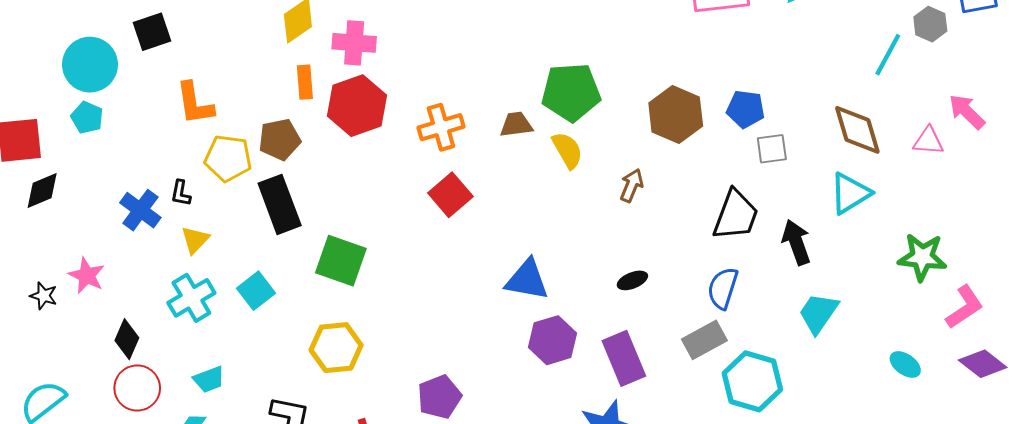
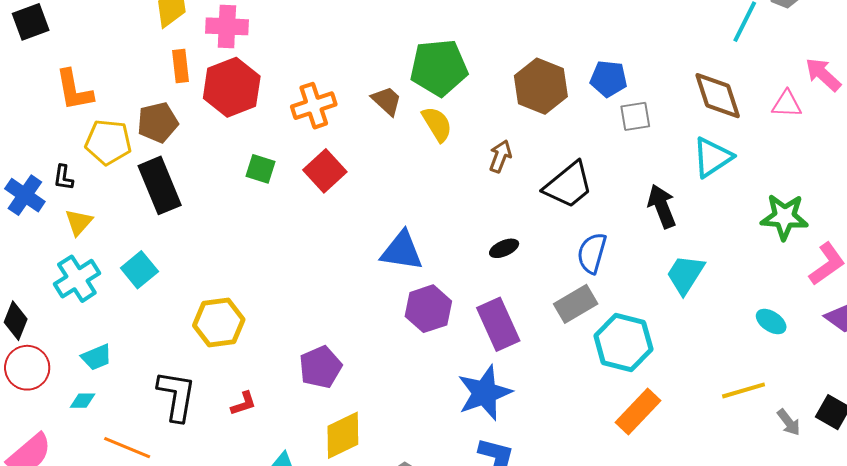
brown trapezoid: (516, 125) -> (387, 101), turned 52
black trapezoid: (736, 215) -> (568, 185), moved, turned 32
green square: (341, 261) -> (260, 169), moved, size x0.6

